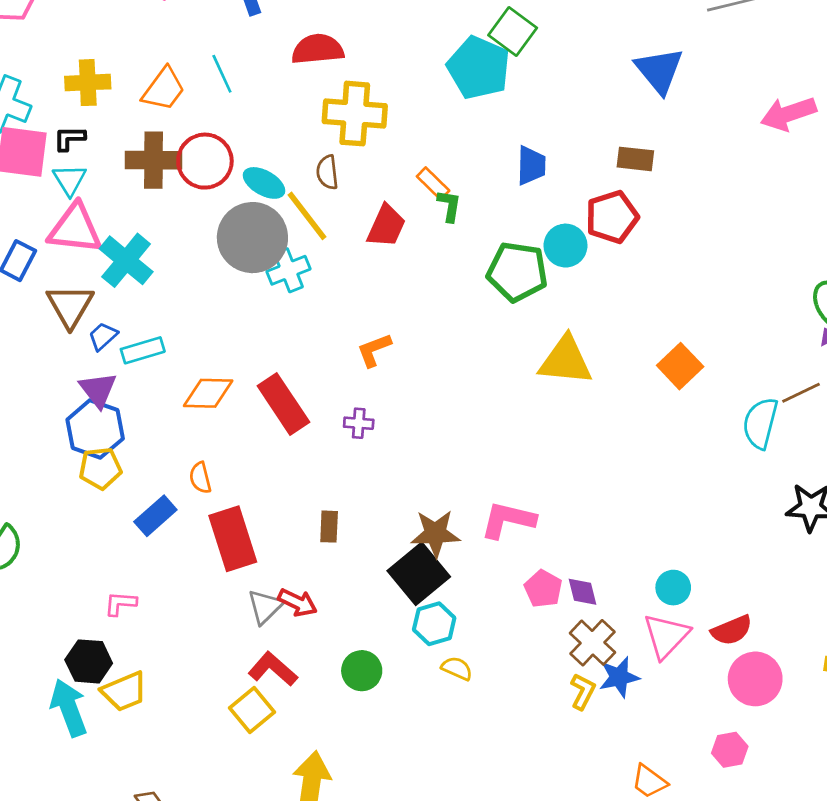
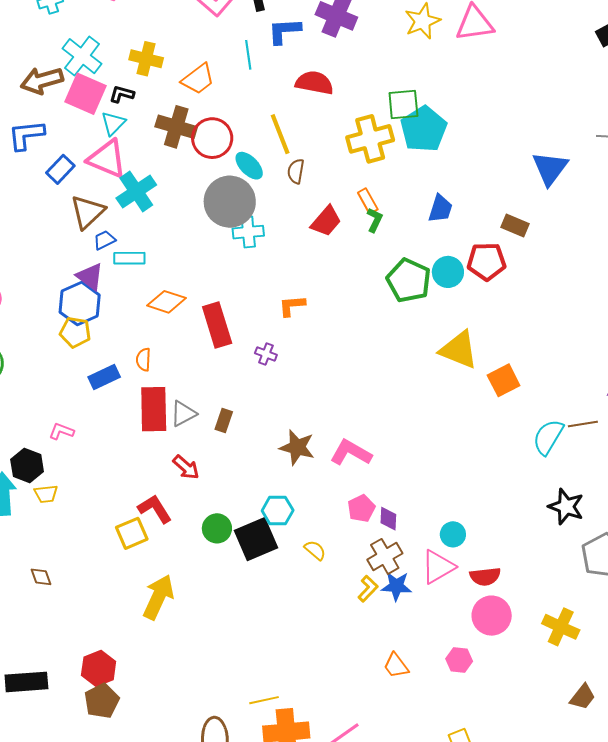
green square: (513, 31) -> (403, 105), moved, turned 32
cyan line: (222, 74) -> (248, 55), moved
yellow cross: (355, 114) -> (370, 139), moved, turned -36
yellow line: (307, 216) -> (280, 134), moved
yellow triangle: (566, 361) -> (459, 350), moved
purple triangle: (98, 390) -> (90, 277), turned -32
black square: (419, 574) -> (256, 539), moved
gray triangle: (265, 607) -> (183, 414), moved
yellow semicircle: (457, 668) -> (315, 550), moved
yellow trapezoid: (124, 691) -> (46, 494), size x0.7

